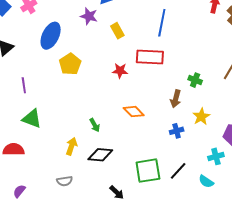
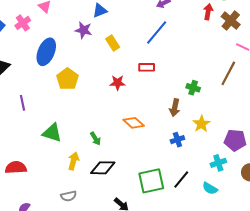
blue line: (162, 23) -> (157, 32), turned 32
red rectangle: (150, 57) -> (147, 67), size x0.6
green triangle: (32, 119) -> (52, 133), moved

